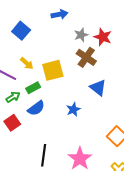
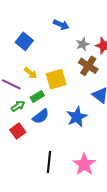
blue arrow: (59, 14) -> (61, 25), turned 35
blue star: (73, 109) -> (77, 117), size x1.5

